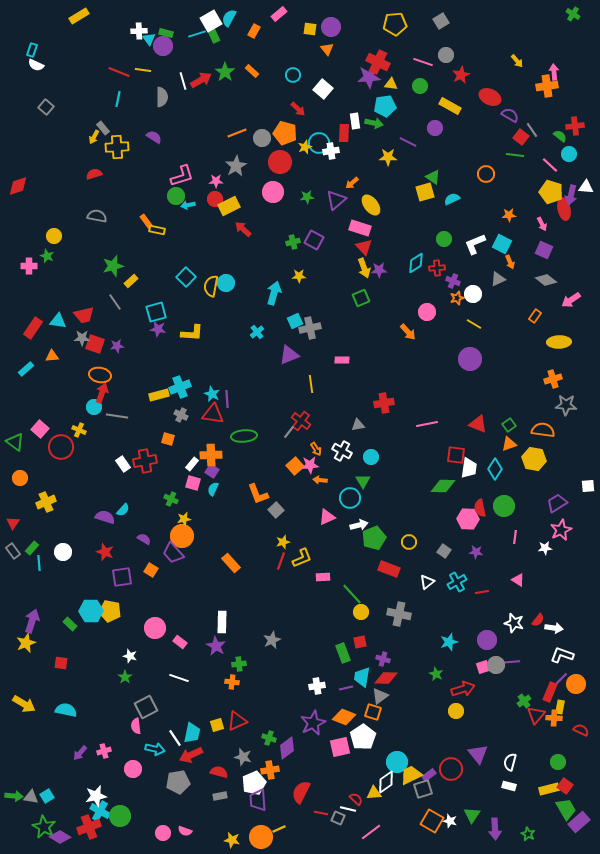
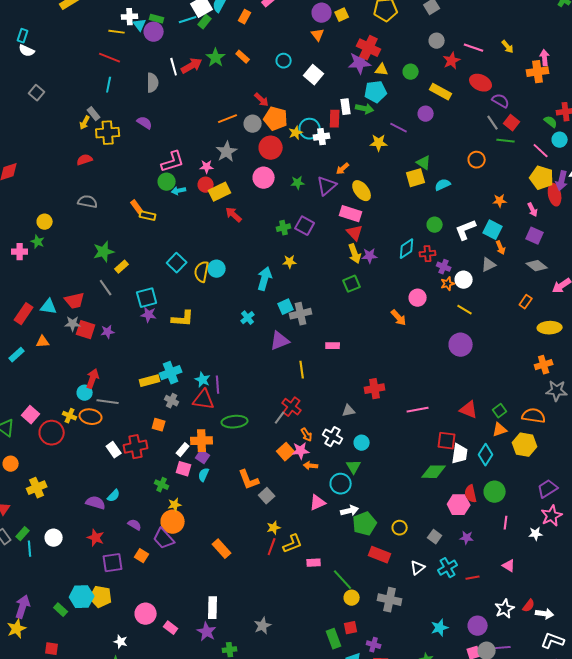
yellow square: (310, 29) -> (342, 15), moved, turned -32
green rectangle: (214, 36) -> (205, 22), turned 64
pink line: (423, 62) -> (474, 48), moved
yellow line: (143, 70) -> (117, 32), moved
red arrow: (298, 109) -> (262, 100), moved
gray line: (532, 130) -> (493, 123), moved
orange ellipse: (100, 375) -> (91, 417), moved
white star: (514, 623) -> (505, 609), turned 30

